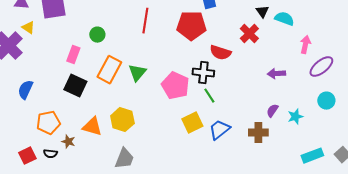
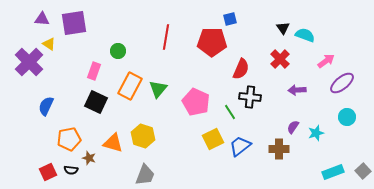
red cross: (249, 34) -> (280, 59), moved
pink arrow: (305, 45) -> (326, 61), turned 42
red semicircle: (220, 53) -> (241, 69), turned -85
black cross: (203, 73) -> (250, 97), moved

